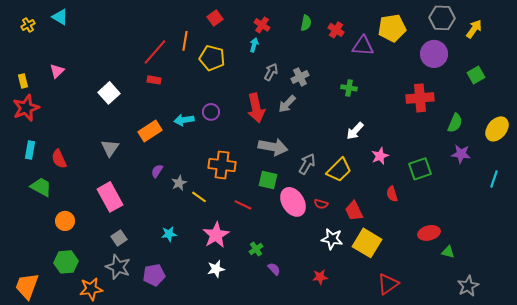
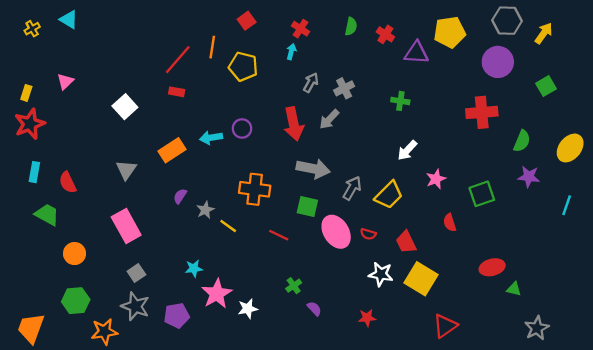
yellow rectangle: (23, 81) -> (26, 93), turned 32
pink star: (216, 235) -> (217, 294), moved

